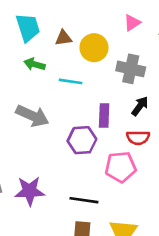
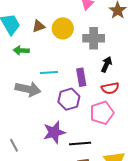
cyan line: (71, 81) -> (49, 73), moved
purple star: (30, 191) -> (54, 132), moved

